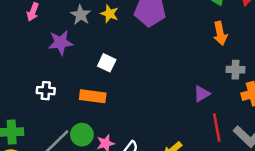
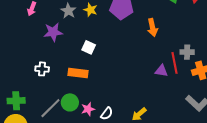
orange arrow: (220, 33) -> (152, 28), moved
purple triangle: (202, 94) -> (161, 71), turned 40
red line: (217, 127) -> (174, 63), moved

